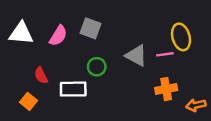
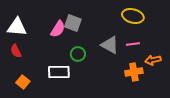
pink semicircle: (58, 36) -> (58, 29), moved
yellow ellipse: (181, 37) -> (133, 16), moved, turned -60
red semicircle: (41, 75) -> (16, 51), moved
orange arrow: (196, 105) -> (153, 60), moved

